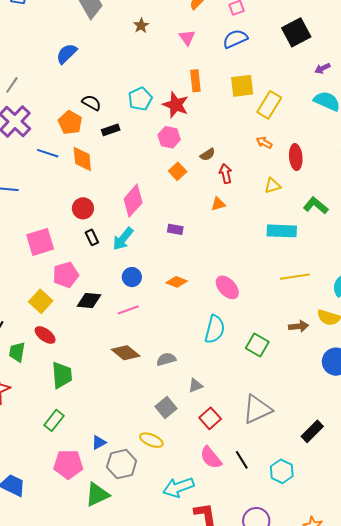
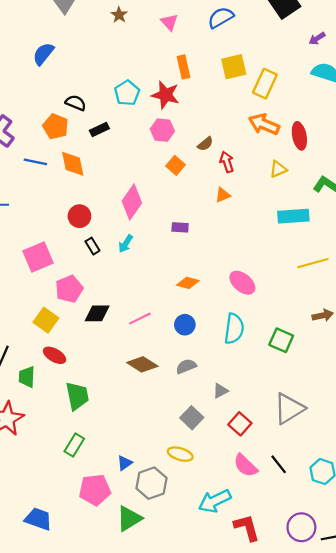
orange arrow: (264, 143) -> (264, 124), size x1.8
cyan arrow: (123, 239) -> (126, 244), size x0.7
blue circle: (132, 277) -> (185, 325), moved

